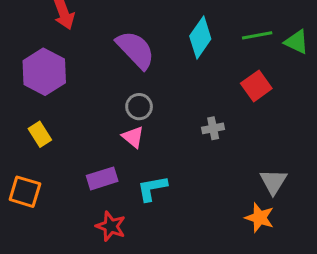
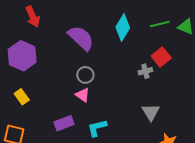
gray cross: (213, 128) -> (145, 71), moved
gray triangle: (273, 182) -> (151, 112), moved

